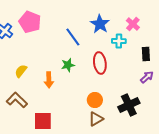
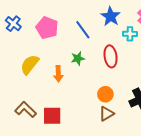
pink pentagon: (30, 22) -> (47, 28), moved
yellow semicircle: (21, 71) -> (30, 65), size x1.5
brown L-shape: (17, 100) -> (26, 110), moved

